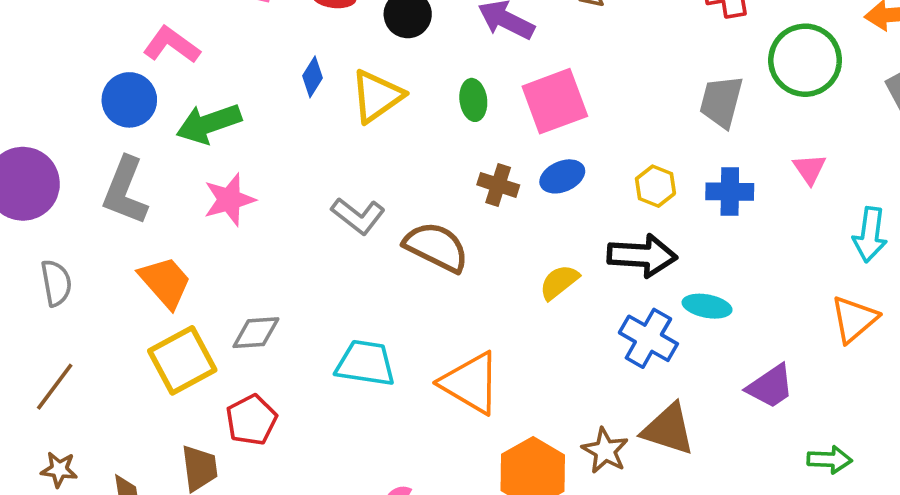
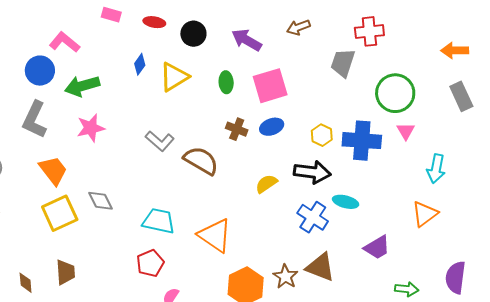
green circle: (805, 60) -> (395, 93), moved
gray trapezoid: (721, 102) -> (343, 63), moved
blue cross: (730, 192) -> (362, 141), size x1.5
gray diamond: (256, 333) -> (101, 201), turned 64
red pentagon: (251, 420) -> (150, 263), moved

